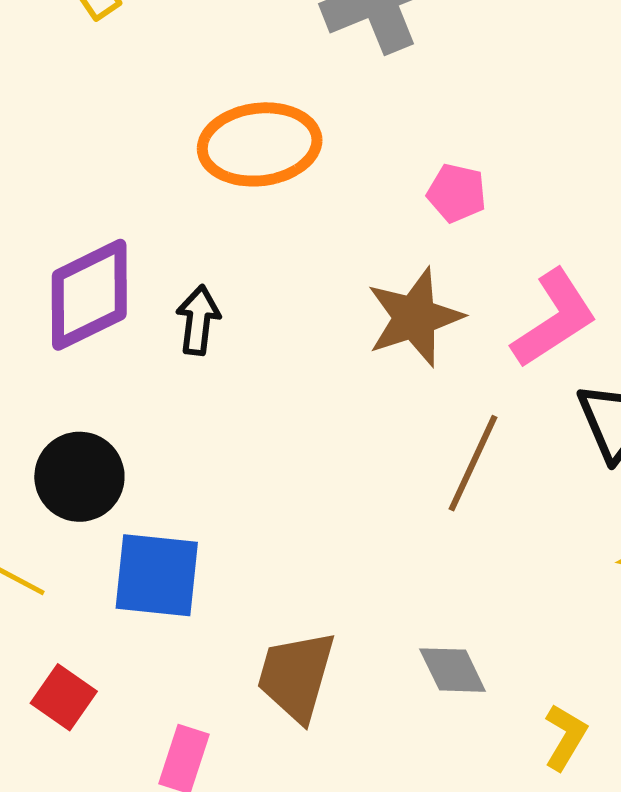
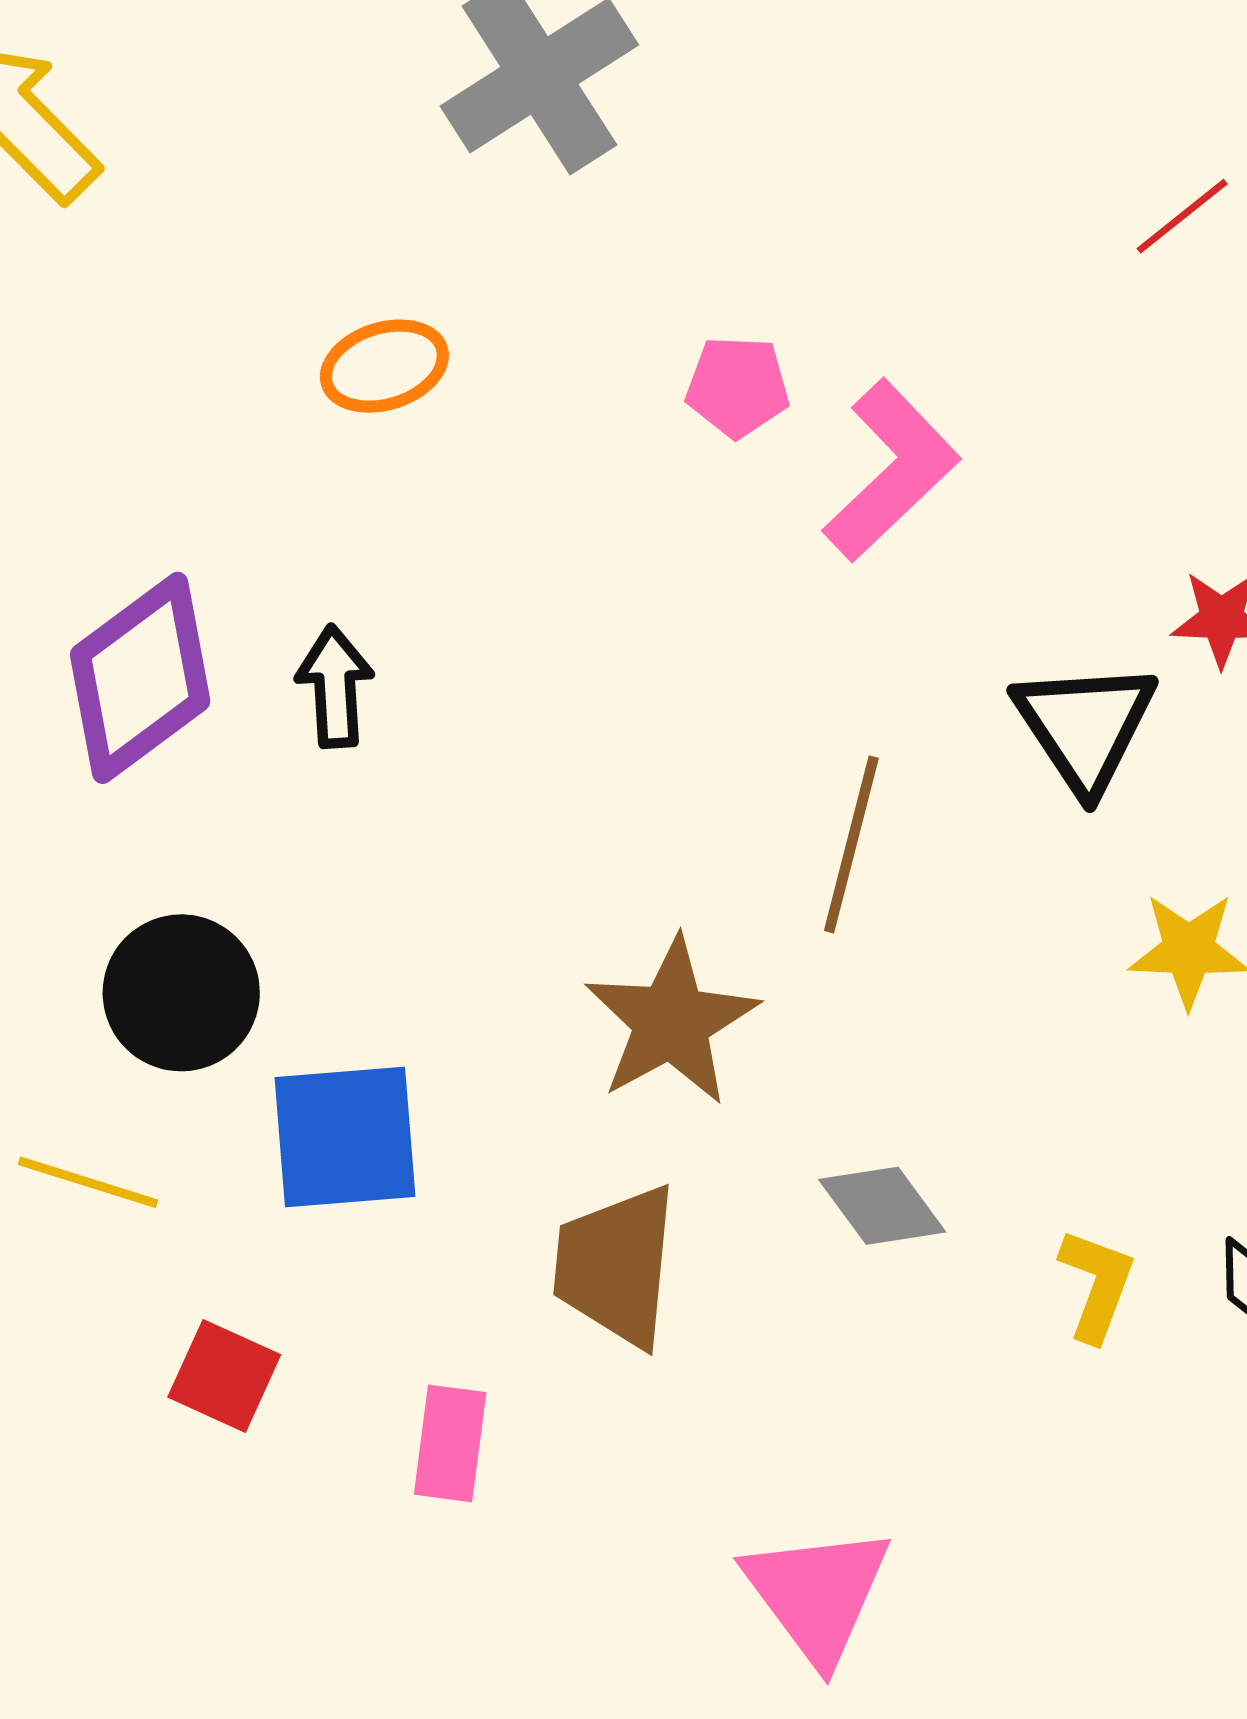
orange ellipse: (260, 144) -> (384, 366), size x0.6
brown star: (415, 317) -> (671, 1022), moved
pink L-shape: (554, 319) -> (891, 470), moved

